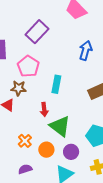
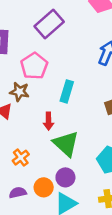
orange circle: (46, 150) -> (44, 187), moved
purple circle: (71, 152) -> (65, 177), moved

